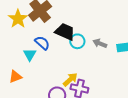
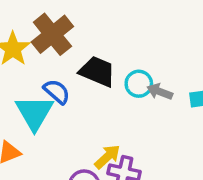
cyan circle: (77, 41) -> (139, 84), moved
cyan triangle: (30, 55) -> (34, 113), size x1.6

